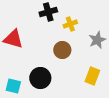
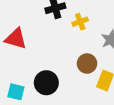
brown circle: (62, 50) -> (87, 64), moved

